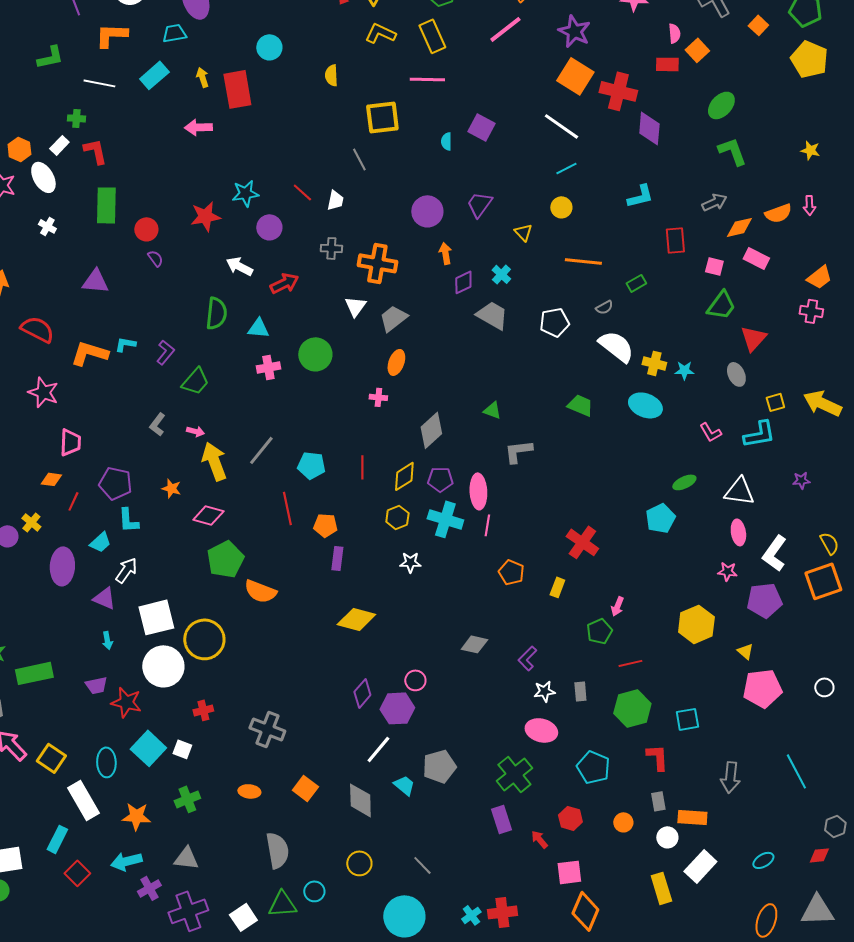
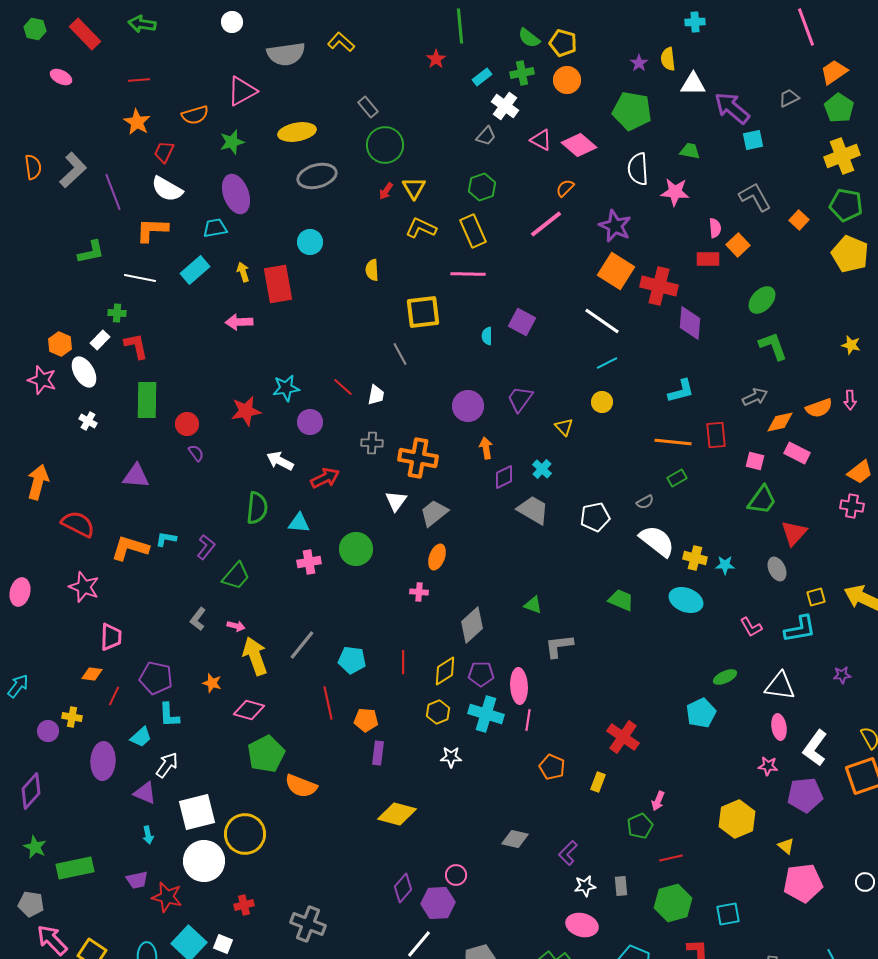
orange line: (583, 261) -> (673, 442), moved
yellow cross: (31, 522) -> (72, 717), turned -30

